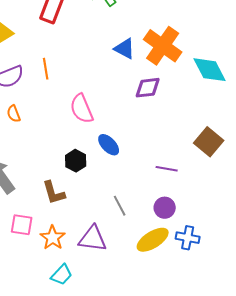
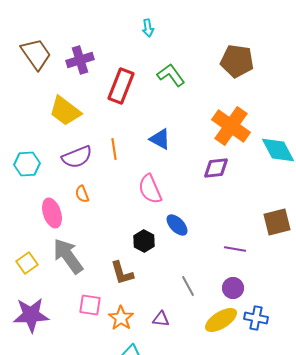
blue triangle: (125, 49) -> (160, 139), moved
brown square: (209, 142) -> (277, 222), turned 36
purple triangle: (93, 239) -> (161, 319), size x0.6

